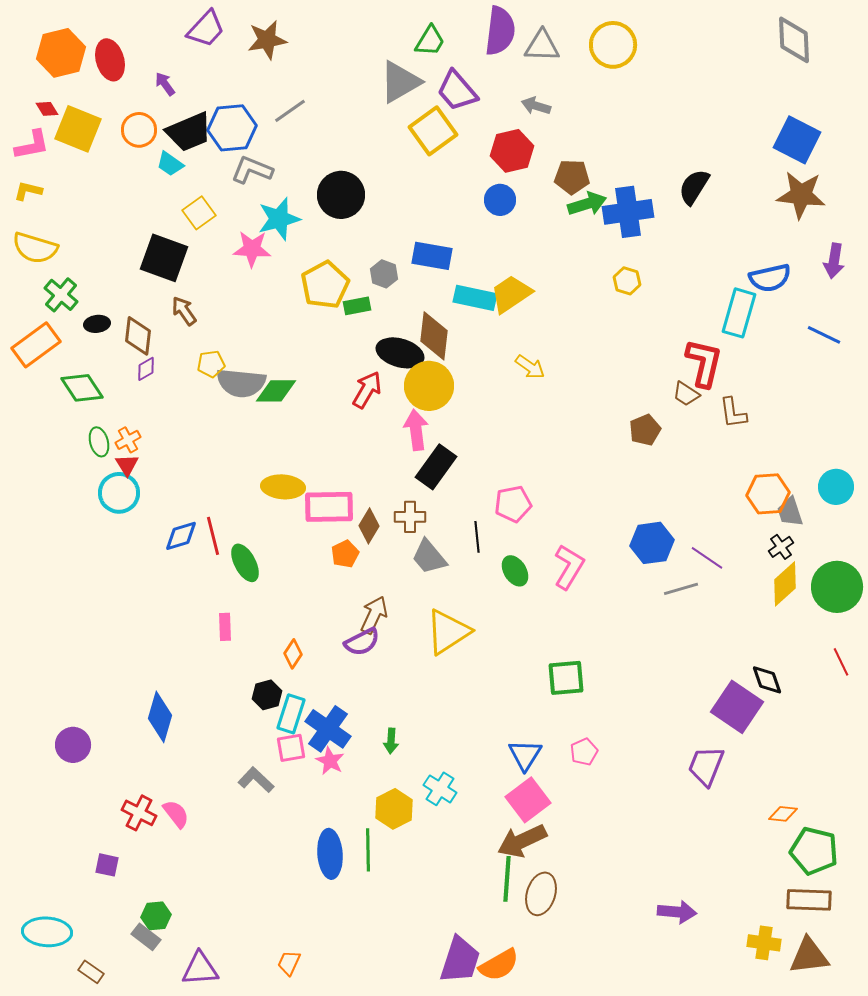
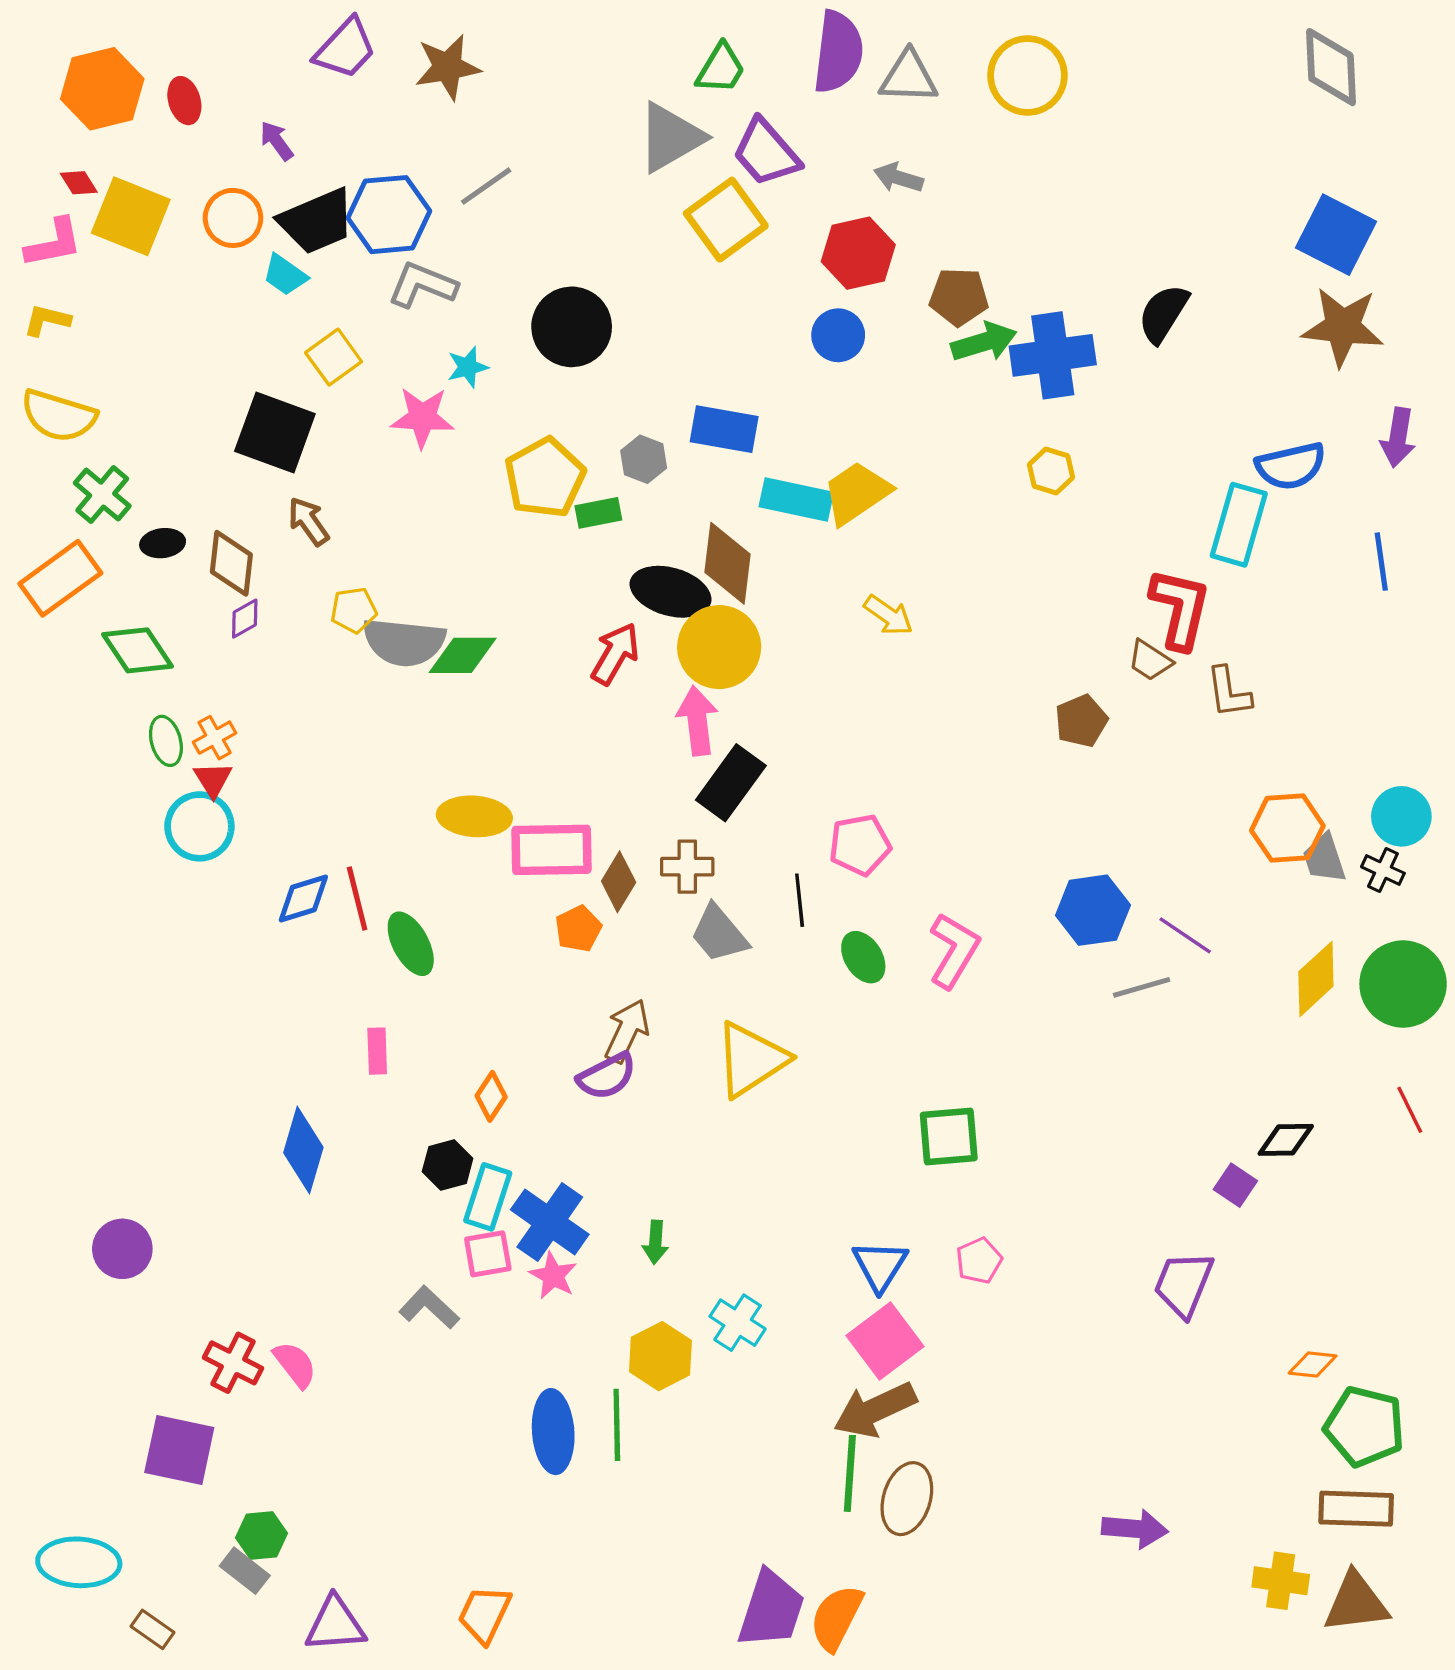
red ellipse: (110, 60) -> (184, 101), size x0.7
cyan star: (279, 219) -> (468, 367), size x0.6
blue line: (824, 335) -> (1381, 562), turned 56
black cross: (781, 547) -> (1383, 870), moved, turned -30
black diamond: (767, 680) -> (1286, 1140), turned -72
purple square: (737, 707) -> (1235, 1185), size x0.5
blue diamond: (160, 717) -> (303, 1150), moved
purple square: (107, 865) -> (179, 1450), size x1.8
orange trapezoid: (289, 963) -> (484, 1614), size x1.4
orange semicircle: (499, 965) -> (836, 1618), turned 147

